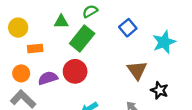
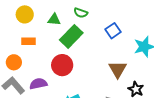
green semicircle: (90, 11) -> (81, 13), turned -136
yellow circle: (18, 28) -> (25, 14), moved
purple semicircle: (48, 78) -> (38, 84), moved

